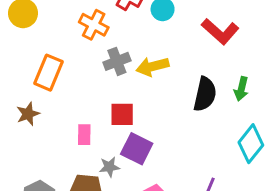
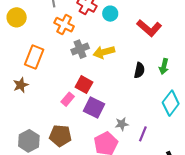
black semicircle: (205, 94) -> (139, 70), size x0.7
red square: (122, 114) -> (84, 85), turned 30
pink rectangle: (84, 135) -> (68, 99), moved, turned 40
gray star: (109, 167) -> (122, 124), moved

